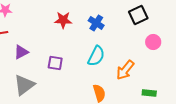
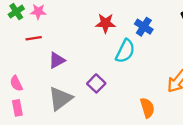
cyan semicircle: (96, 56) -> (125, 51), moved
purple square: (55, 63) -> (96, 83), moved, turned 35

